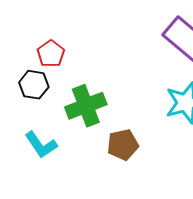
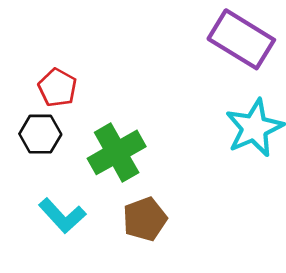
brown pentagon: (123, 145) -> (145, 219), moved

